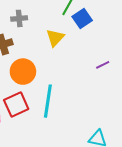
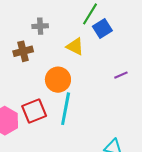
yellow triangle: (55, 38) -> (75, 46), turned -48
orange circle: (23, 72) -> (58, 80), moved

